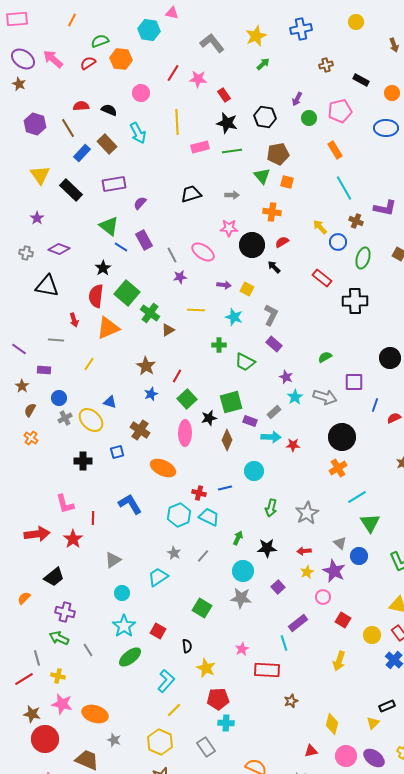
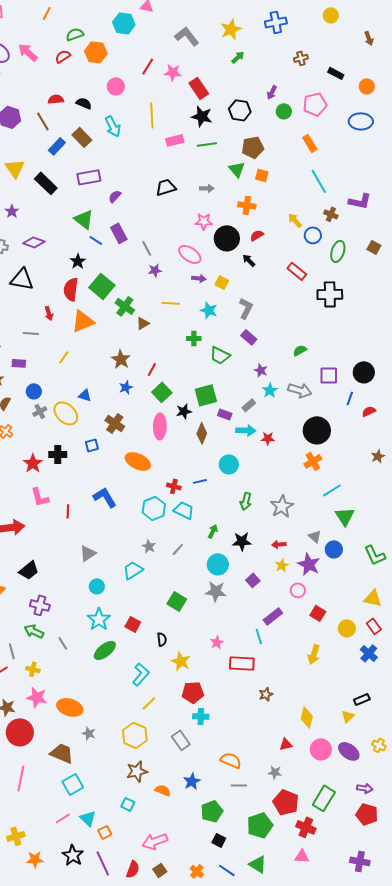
red rectangle: (224, 95) -> (199, 88), size x1.5
pink ellipse: (203, 252) -> (190, 254), moved
black circle: (390, 358) -> (364, 372), moved
red star: (73, 539) -> (33, 463), moved

